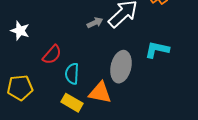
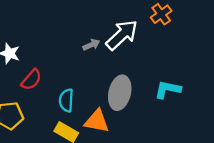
cyan L-shape: (157, 50) -> (168, 89), moved
red semicircle: (52, 55) -> (31, 80), moved

